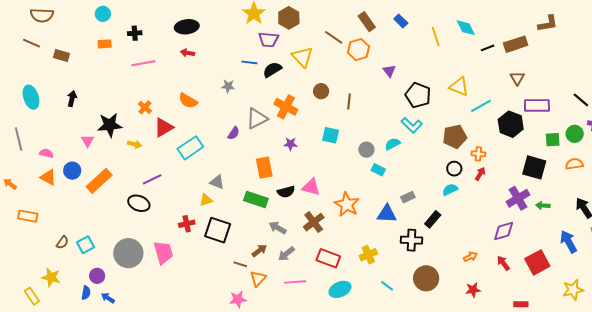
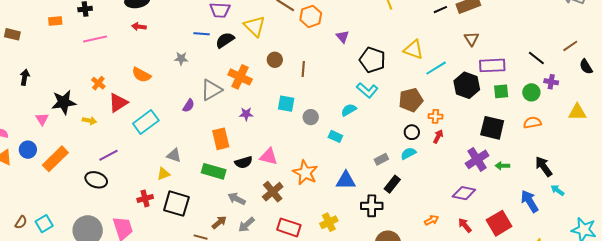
green square: (553, 140) -> (501, 91), moved
gray circle: (366, 150) -> (311, 117), moved
gray rectangle: (408, 197) -> (381, 159), moved
purple diamond: (504, 231) -> (464, 193), turned 30

